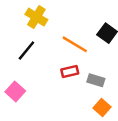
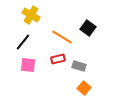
pink square: (15, 91) -> (28, 65), moved, turned -35

